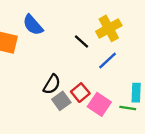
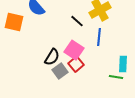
blue line: (108, 61) -> (99, 37), turned -42
pink square: (99, 104) -> (74, 50), moved

